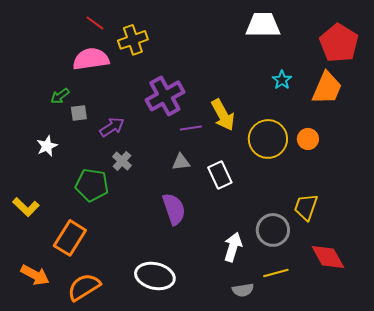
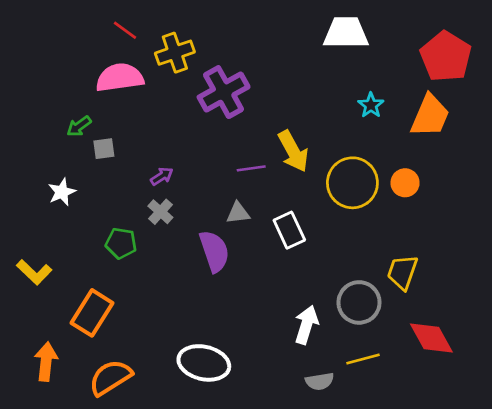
purple cross: (165, 96) -> (224, 92), moved
purple arrow: (112, 127) -> (162, 176), moved, size x0.7
green pentagon: (92, 185) -> (121, 243), size x0.7
purple semicircle: (174, 209) -> (214, 251), moved
orange arrow: (35, 275) -> (46, 362), turned -112

